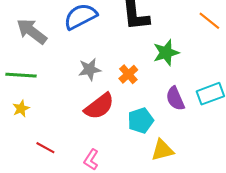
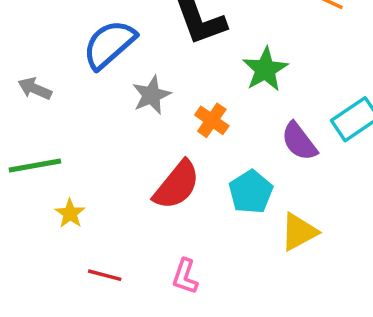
gray arrow: (32, 31) -> (35, 89), size x0.6
gray star: (90, 69) -> (151, 95), moved
yellow star: (21, 109) -> (70, 213), moved

